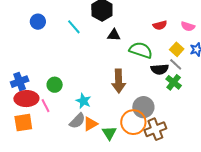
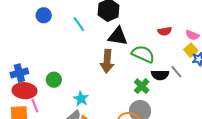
black triangle: (114, 35) -> (118, 36), size x1.5
yellow square: (177, 49) -> (191, 50), moved
brown arrow: (119, 81) -> (107, 61), moved
green cross: (174, 82) -> (142, 86), moved
pink line: (45, 106) -> (35, 106), moved

